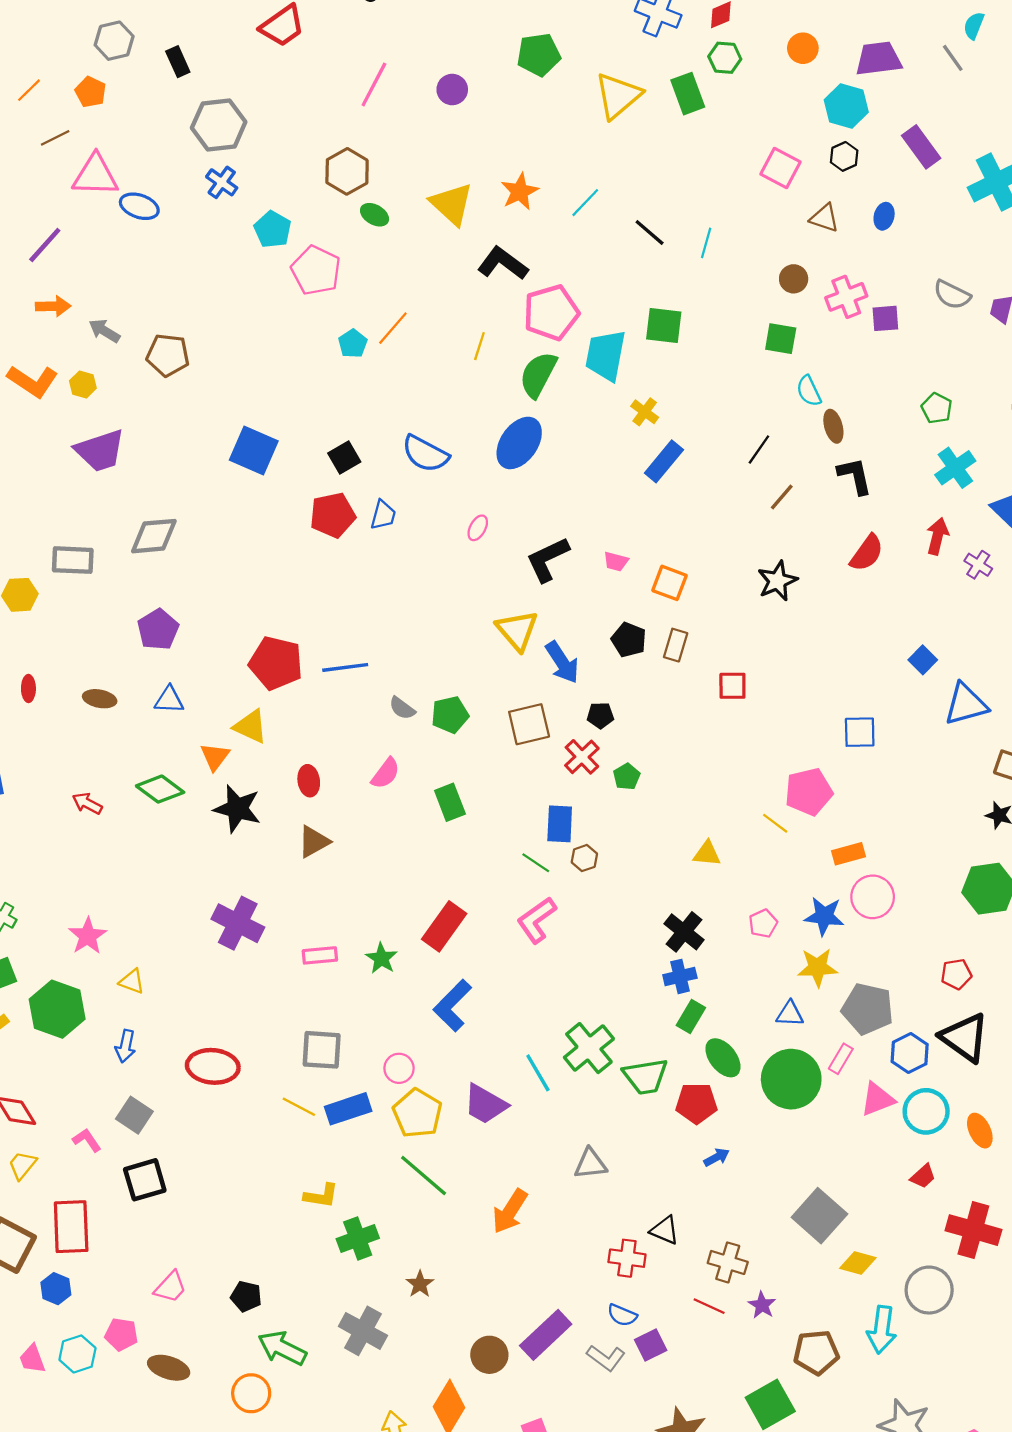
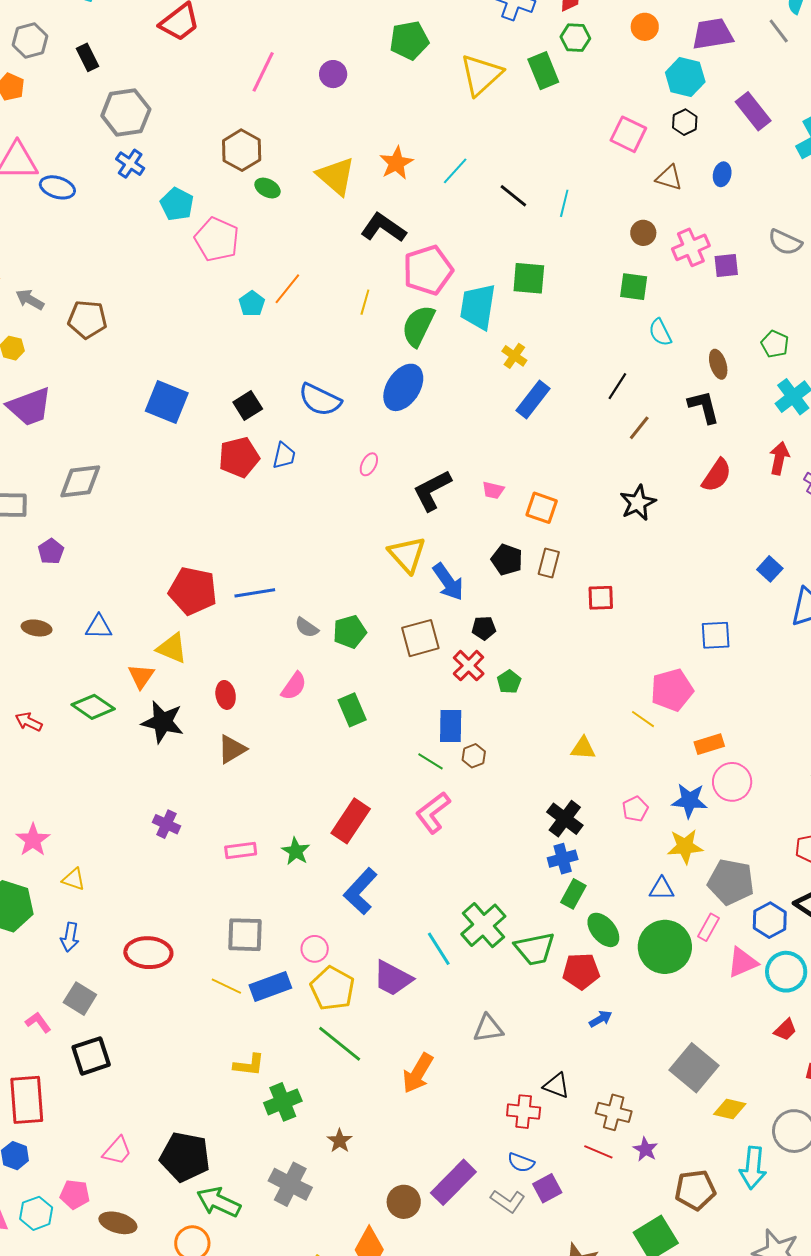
brown ellipse: (833, 426) -> (718, 364), moved
purple pentagon: (158, 630) -> (51, 551), moved, size x0.7
purple cross: (238, 923) -> (166, 824), size x0.6
black pentagon: (246, 1296) -> (185, 1157), size x1.8

